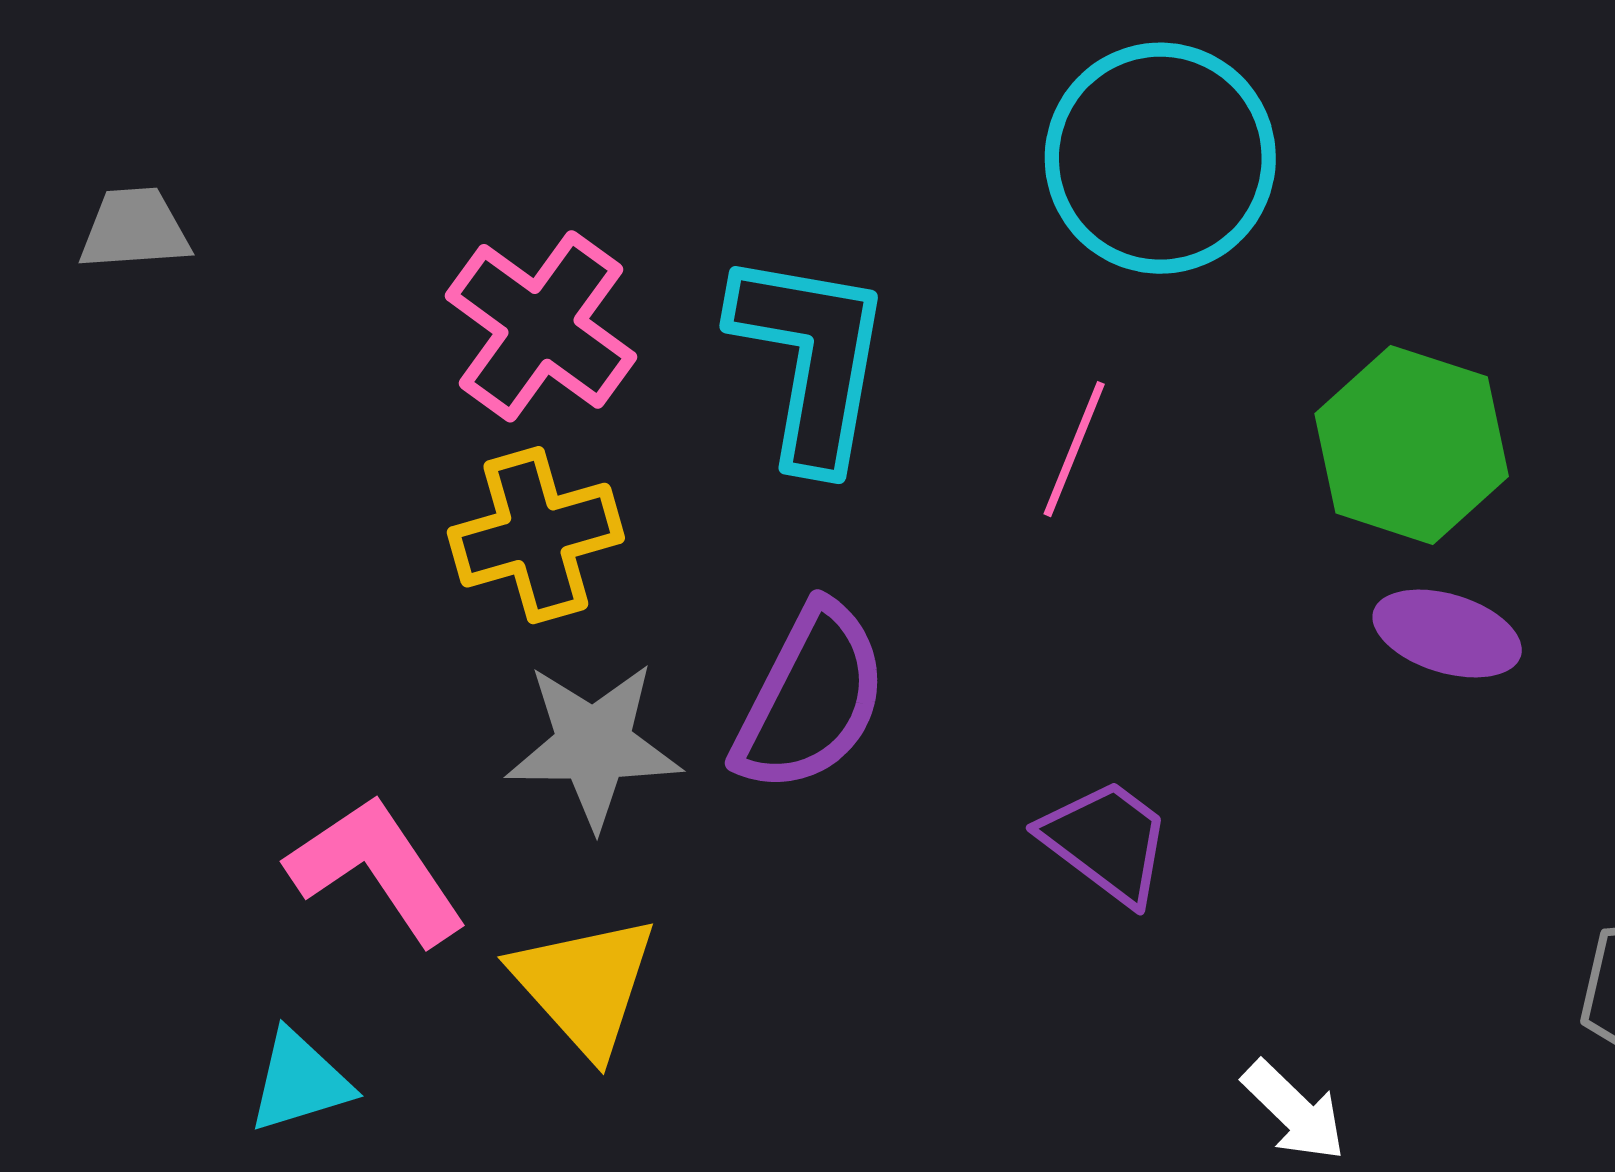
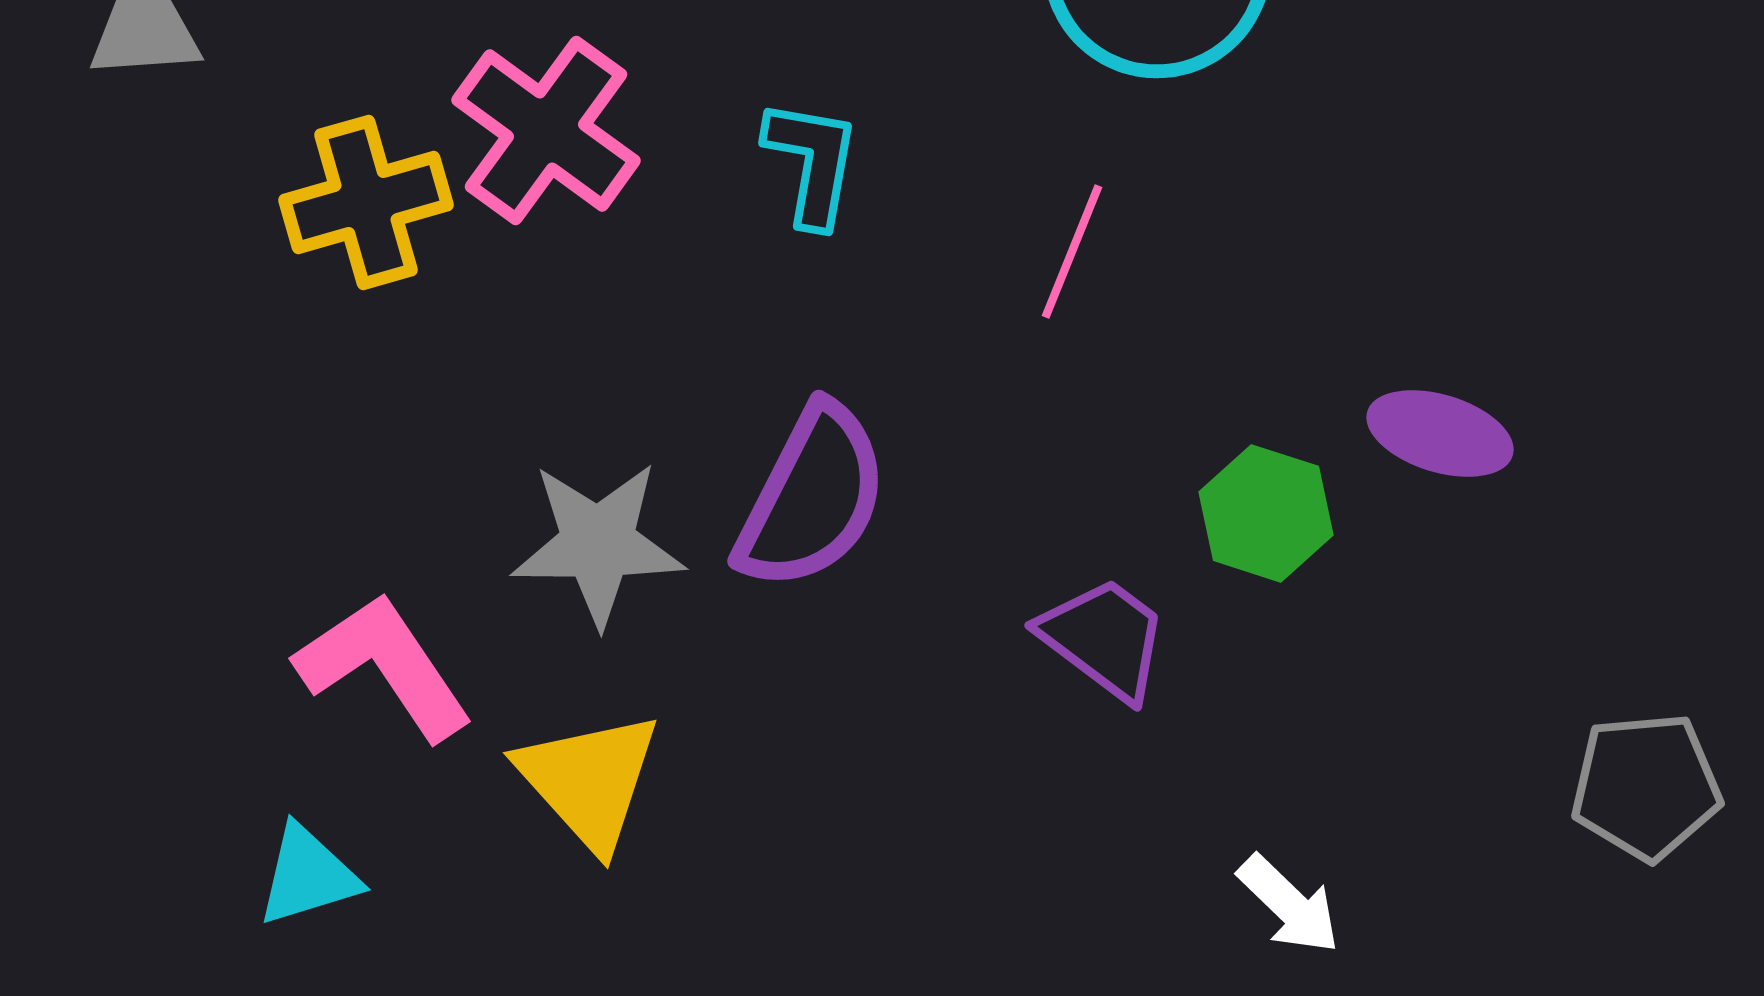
cyan L-shape: (811, 359) -> (812, 162), size x0.6
green hexagon: (1412, 445) -> (1266, 513), moved, size x0.7
yellow cross: (536, 535) -> (366, 202), moved

